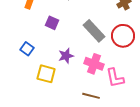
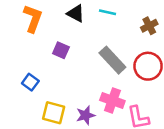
purple star: (66, 56) -> (85, 115), moved

